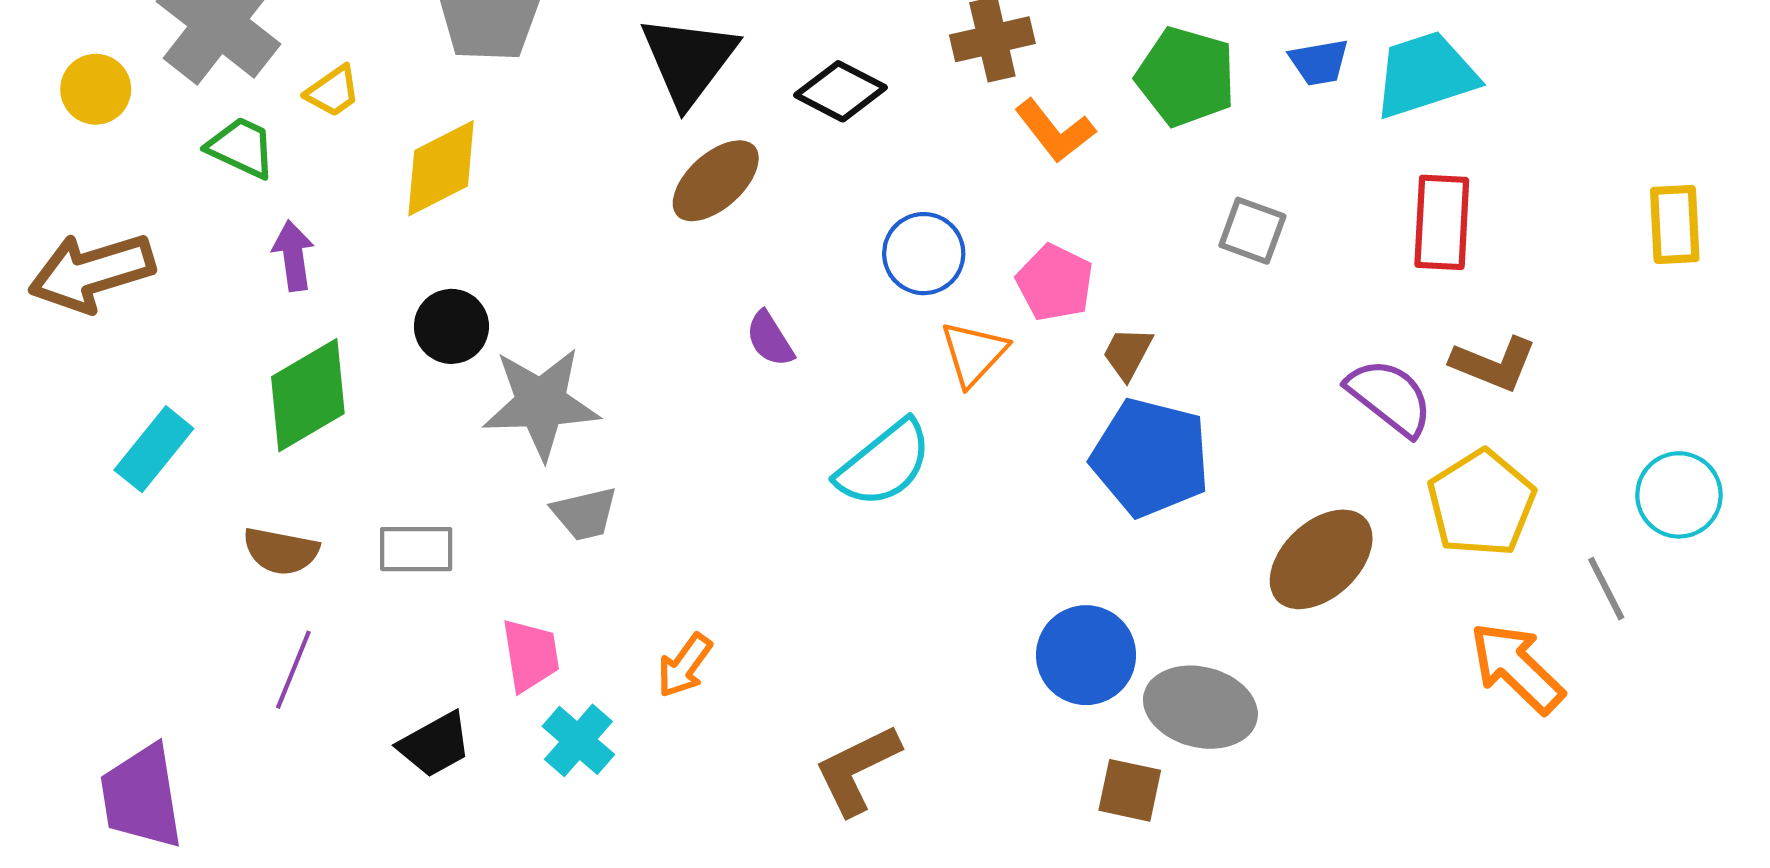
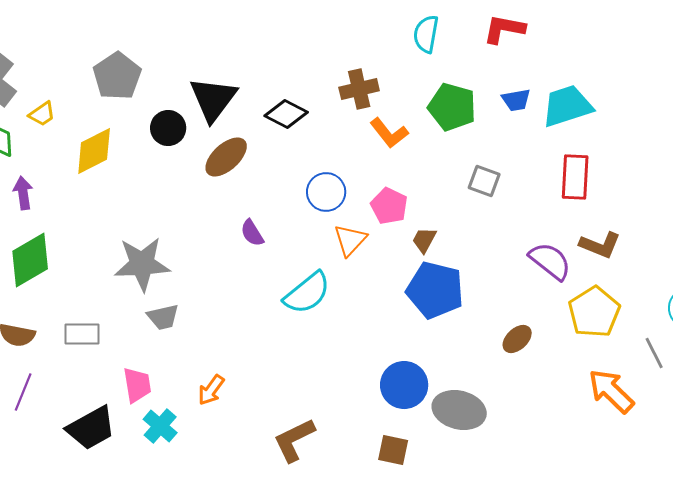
black circle: (451, 326) -> (168, 128), moved
brown ellipse: (1321, 559) -> (517, 339), size x0.6
black trapezoid: (435, 745) -> (91, 428), size x1.4
brown square: (1130, 790) -> (393, 450), moved

